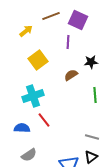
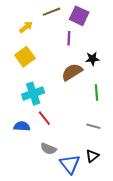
yellow square: (38, 60) -> (25, 57), moved
brown semicircle: (71, 75) -> (72, 72), size x1.5
gray line: (92, 137) -> (93, 126), moved
gray semicircle: (29, 155) -> (48, 149), moved, turned 56

